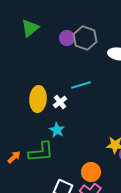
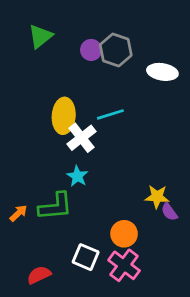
yellow ellipse: (38, 99) -> (64, 116), moved
white cross: (60, 102) -> (82, 138), size x1.5

